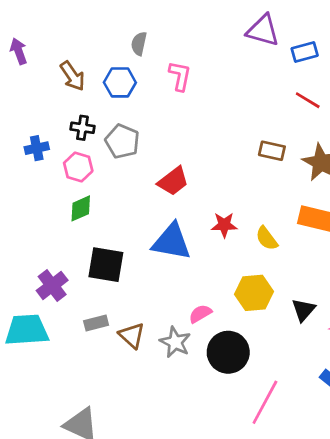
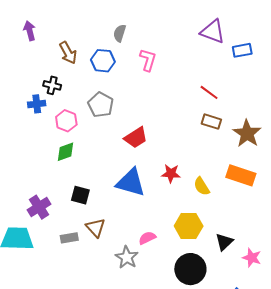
red line: (308, 100) -> (209, 92), moved
black cross: (82, 128) -> (52, 85), moved
black square: (106, 265) -> (80, 195), size x0.7
brown triangle: (132, 335) -> (95, 228), moved
black circle: (228, 352) -> (190, 269), moved

